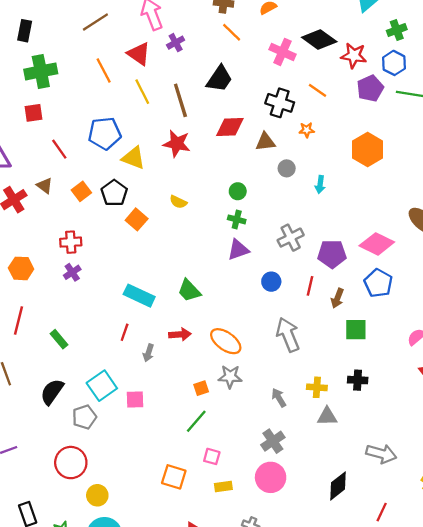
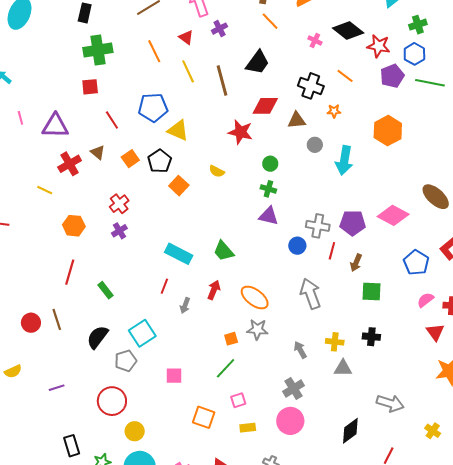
pink cross: (282, 52) -> (315, 40), size x0.6
red triangle: (139, 54) -> (186, 37), size x0.7
red star: (177, 144) -> (240, 132), moved
cyan arrow: (320, 185) -> (344, 160), size x1.8
gray cross: (291, 238) -> (318, 226), moved, turned 35
red cross: (71, 242) -> (119, 204), turned -36
purple triangle: (238, 250) -> (269, 216), turned 30
blue pentagon: (378, 283) -> (416, 263), moved
red arrow: (180, 334) -> (214, 290), turned -66
pink square: (135, 400) -> (174, 376), moved
pink square: (212, 456) -> (238, 400), turned -35

